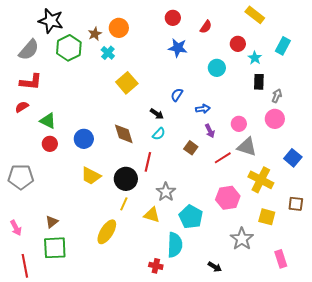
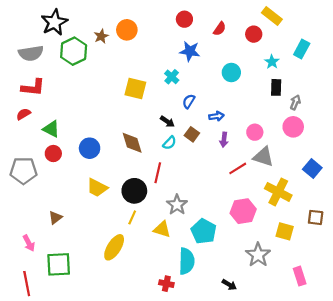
black star: (51, 21) -> (54, 22), turned 30
red circle: (238, 44) -> (254, 34), moved
gray semicircle: (29, 50) -> (31, 53), turned 40
cyan cross: (108, 53) -> (172, 77), moved
yellow square: (127, 83) -> (135, 88), turned -35
purple arrow: (210, 131) -> (224, 140), turned 32
brown square: (191, 148) -> (192, 134), moved
gray pentagon: (21, 177) -> (23, 171), moved
brown triangle: (52, 222) -> (55, 217), moved
pink arrow: (16, 228) -> (29, 243), moved

